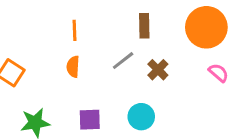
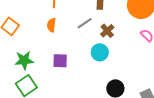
cyan circle: (141, 117) -> (100, 52), moved

